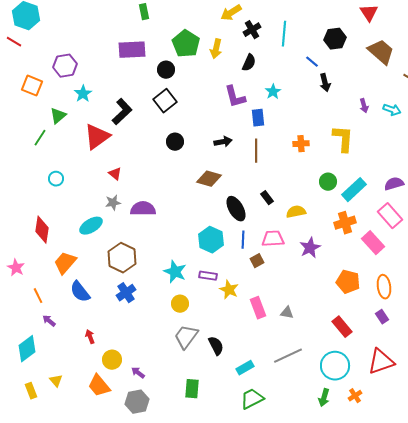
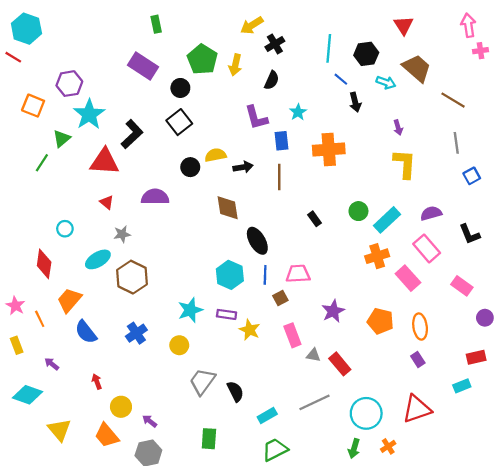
cyan line: (284, 34) -> (329, 48), moved
purple rectangle: (132, 50) -> (143, 66), turned 36
cyan star: (83, 94) -> (89, 114), size x1.6
cyan arrow: (392, 110) -> (386, 82), moved
red triangle: (97, 137) -> (105, 162), turned 40
yellow L-shape: (343, 139) -> (405, 164), moved
orange cross: (301, 144) -> (329, 150), moved, size x1.8
red triangle: (115, 174) -> (107, 202), moved
cyan circle: (56, 179) -> (65, 229), moved
brown diamond: (209, 179) -> (228, 208), turned 65
black rectangle: (267, 198) -> (314, 219), moved
purple semicircle: (143, 209) -> (155, 197), moved
yellow semicircle: (296, 212) -> (216, 155), moved
purple star: (310, 248) -> (333, 311), moved
brown hexagon: (122, 258) -> (132, 277), moved
cyan star: (175, 272) -> (190, 310), turned 30
orange line: (38, 296) -> (40, 319), moved
yellow circle: (180, 304) -> (179, 345), moved
pink rectangle: (258, 308) -> (292, 335), moved
red rectangle: (342, 327) -> (340, 364), moved
cyan diamond: (27, 349) -> (28, 395), turned 56
yellow triangle: (56, 381) -> (59, 430), size x1.6
yellow rectangle: (31, 391) -> (17, 345), moved

